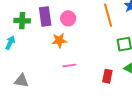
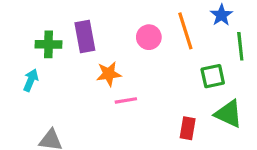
pink circle: (68, 18) -> (149, 37), moved
pink line: (69, 65) -> (126, 100), moved

